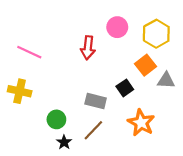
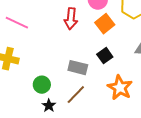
orange square: (145, 65) -> (105, 24), moved

